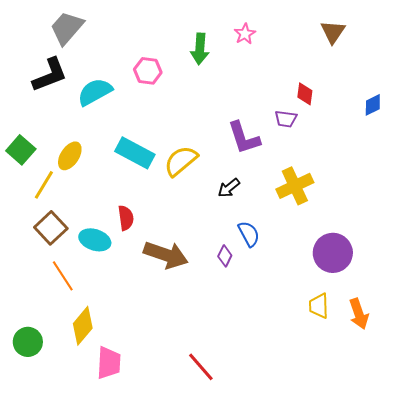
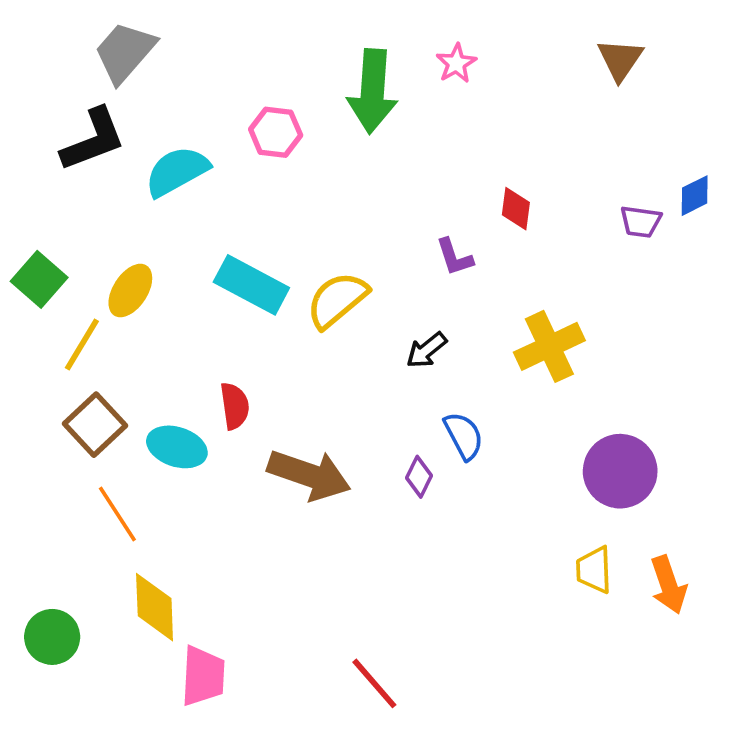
green arrow: (200, 49) -> (372, 91), size x1.4
red diamond: (305, 94) -> (516, 209), moved
purple trapezoid: (286, 119) -> (641, 222), moved
purple L-shape: (244, 138) -> (454, 257), size x0.6
yellow diamond: (83, 326) -> (155, 607), turned -42

